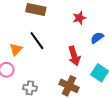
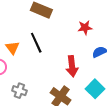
orange triangle: (16, 49) -> (12, 48), turned -32

